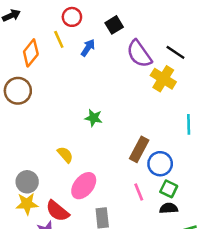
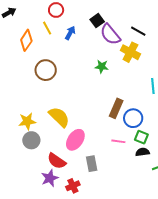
black square: (114, 25) -> (97, 21), moved
brown circle: (18, 91) -> (46, 70), moved
green star: (93, 118) -> (102, 67), moved
yellow semicircle: (65, 155) -> (59, 117), size x1.6
pink line: (139, 192) -> (118, 141), turned -56
yellow star: (27, 204) -> (27, 121), moved

